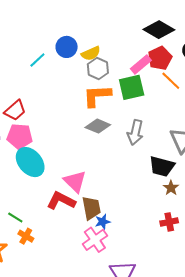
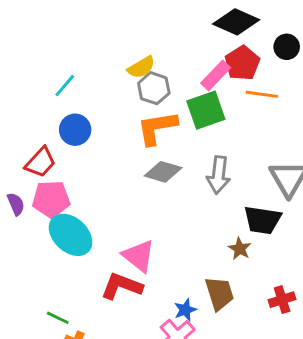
blue circle: (67, 47) -> (75, 130), moved
orange line: (171, 81) -> (262, 94), turned -30
brown star: (171, 188) -> (240, 249), moved
brown trapezoid: (91, 208) -> (219, 293), moved

